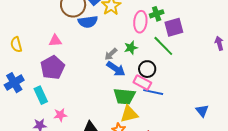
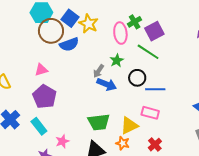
pink rectangle: (142, 82) -> (150, 113), moved
blue line: (153, 92) -> (155, 89), moved
green trapezoid: (124, 96) -> (99, 122), moved

